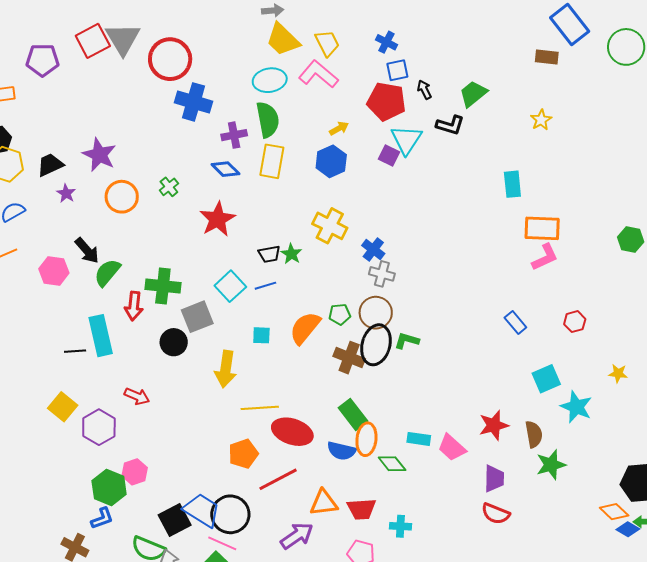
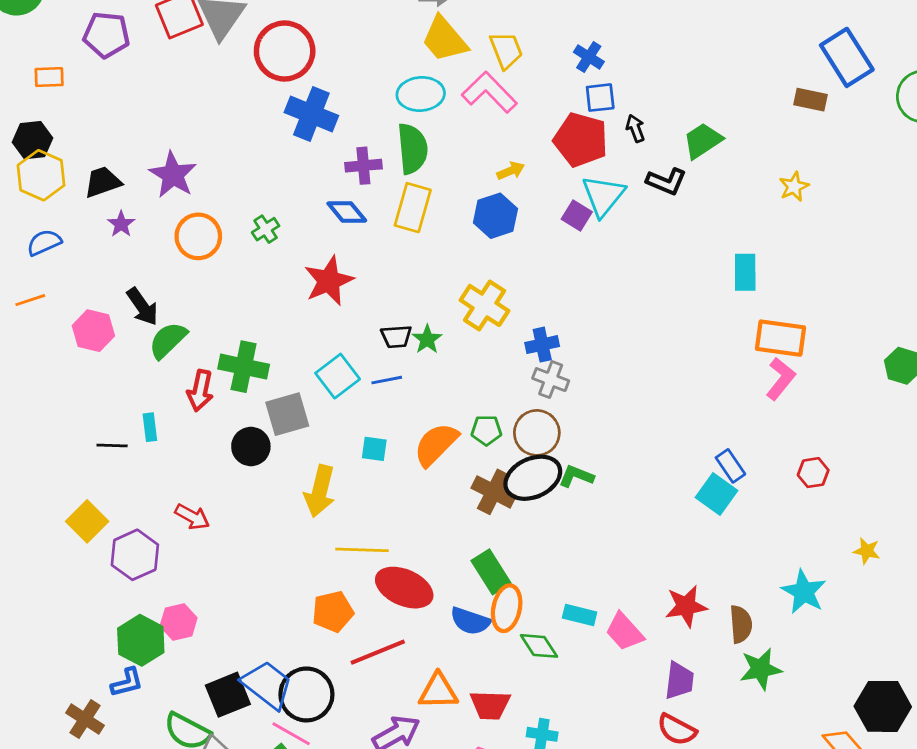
blue cross: (373, 250) -> (542, 345), turned 35
pink L-shape: (545, 257) -> (781, 379), turned -32
cyan rectangle: (101, 336) -> (150, 427), size x0.5
black ellipse: (376, 345) -> (533, 478), turned 45
cyan square: (546, 379) -> (717, 494), moved, turned -36

